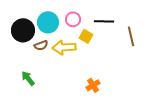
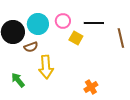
yellow arrow: (64, 47) -> (46, 67), moved, turned -90
orange cross: (93, 85) -> (91, 87), moved

